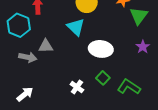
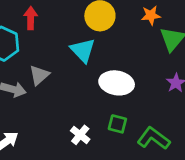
gray triangle: (46, 46) -> (39, 75), turned -42
green square: (103, 78) -> (117, 124), turned -32

